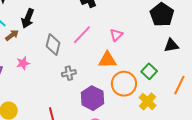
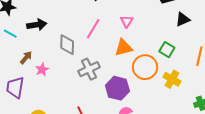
black arrow: (28, 18) -> (37, 25), turned -108
brown arrow: (12, 35) -> (26, 58), moved
gray cross: (69, 73) -> (89, 69), size x1.5

